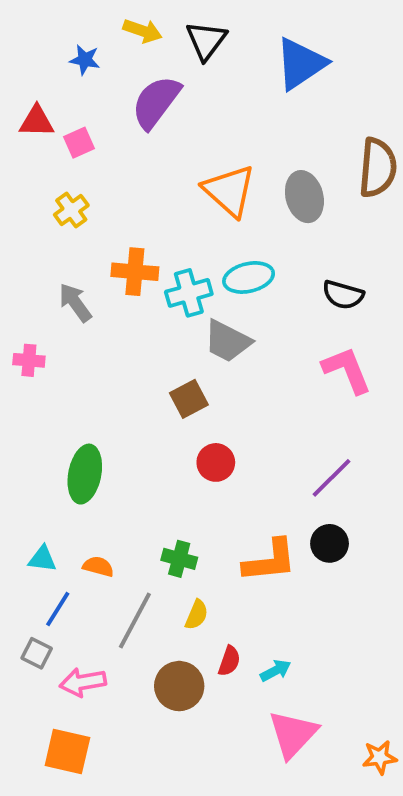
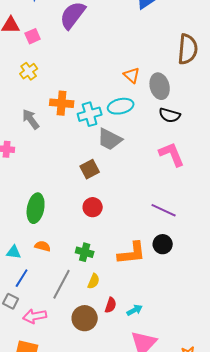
orange triangle: (229, 191) -> (132, 75), moved, size x0.6
gray ellipse: (304, 197) -> (160, 86), moved
red circle: (216, 462) -> (93, 207), moved
purple line: (331, 478) -> (164, 210), turned 70
orange semicircle: (98, 567) -> (43, 246), moved

